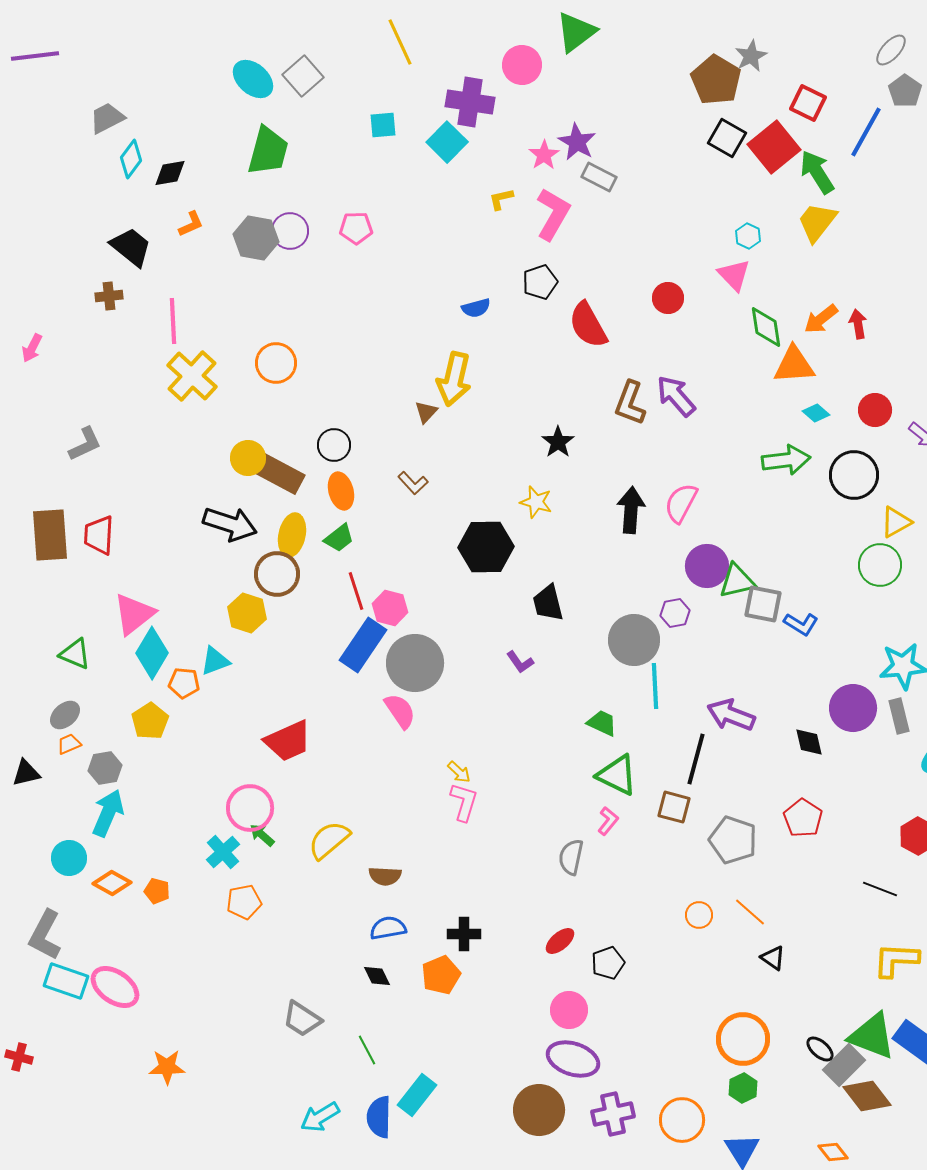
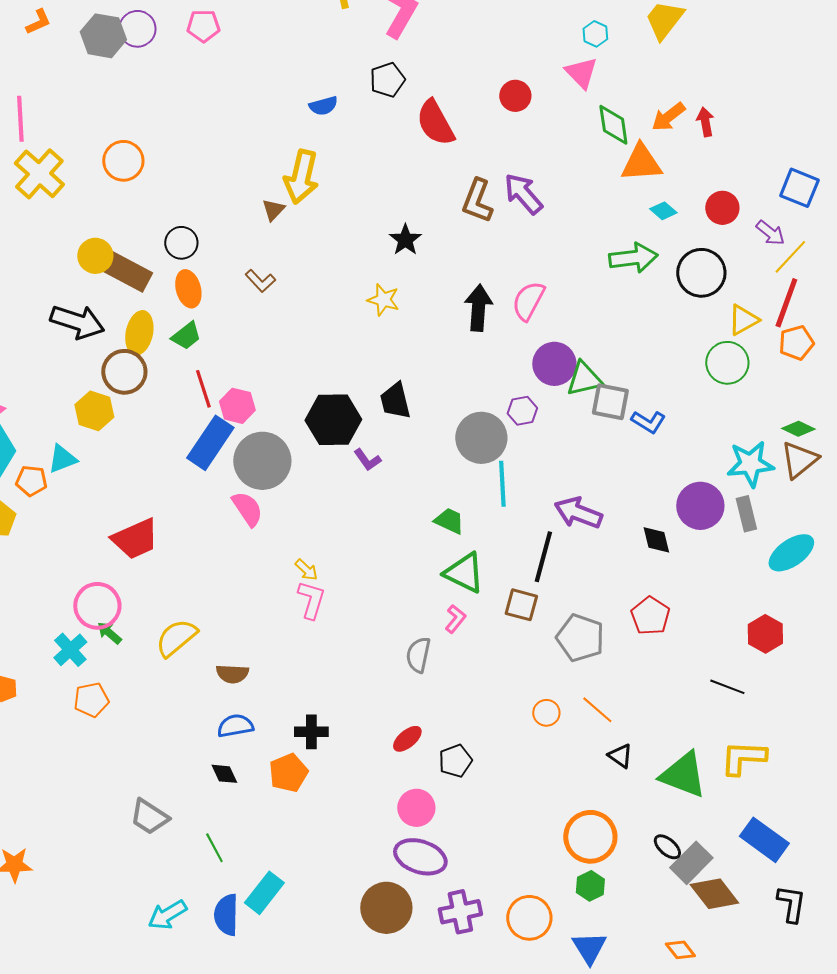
black hexagon: (486, 547) -> (333, 420), moved
green triangle: (872, 1036) -> (683, 775), moved

